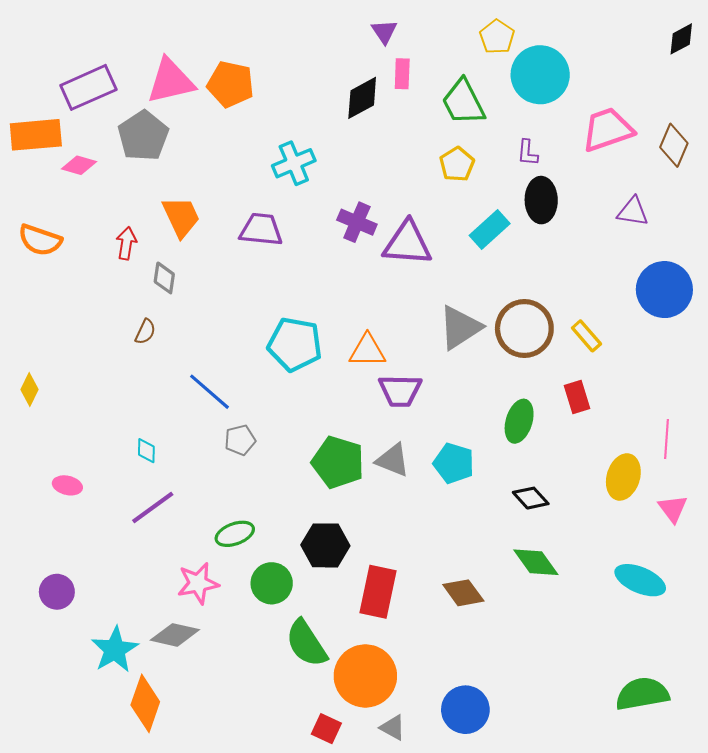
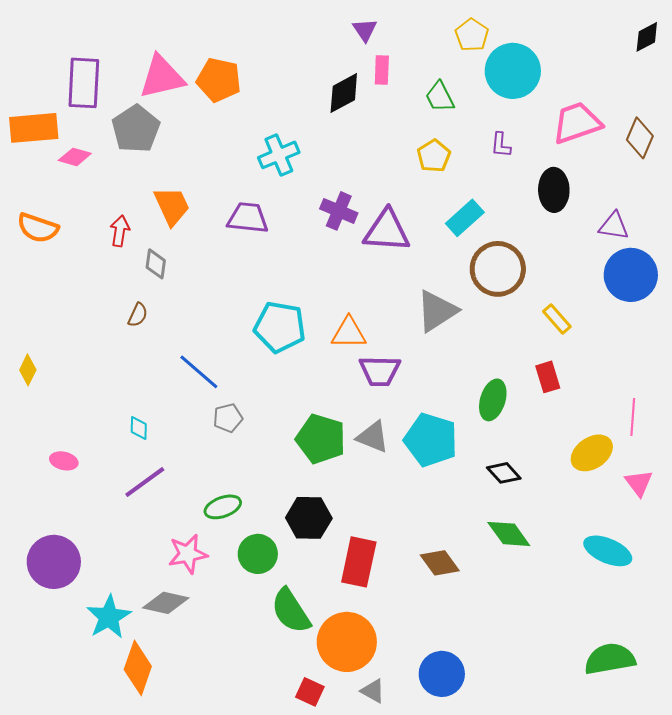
purple rectangle: (88, 87) -> (84, 83), turned -63
green trapezoid: (463, 102) -> (440, 97), size x0.7
black ellipse: (541, 200) -> (554, 190), moved
purple triangle: (633, 212) -> (614, 226), moved
brown circle: (524, 329) -> (498, 269), moved
cyan pentagon: (454, 463) -> (431, 440), size x1.4
yellow ellipse: (623, 477) -> (592, 453), turned 39
purple circle: (57, 592) -> (54, 562), size x1.6

